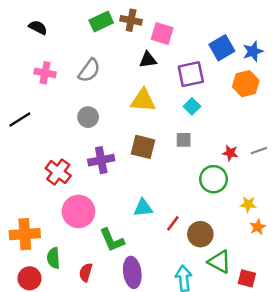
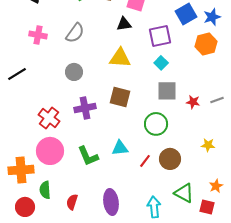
gray square: (184, 140) -> (167, 91), moved, size x1.5
green circle: (214, 179) -> (156, 124), moved
pink circle: (79, 211) -> (50, 151), moved
orange star: (258, 227) -> (216, 186), moved
brown circle: (200, 234) -> (170, 159), moved
green L-shape: (112, 240) -> (88, 156), moved

